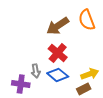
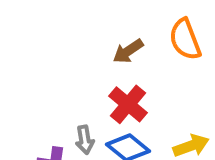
brown arrow: (58, 26) -> (128, 51), size x0.7

